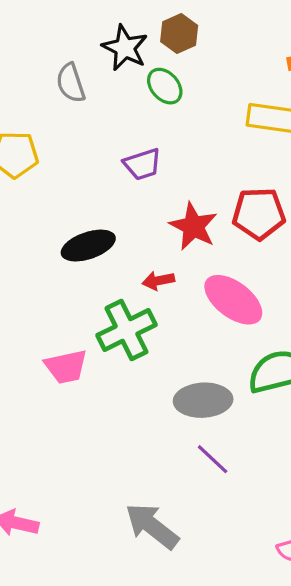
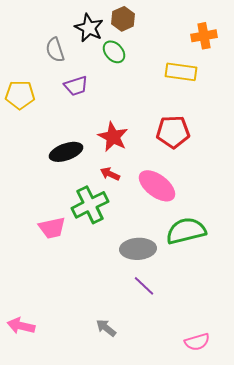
purple trapezoid: (142, 164) -> (76, 86), moved
red star: (193, 226) -> (113, 137), moved
red arrow: (158, 281) -> (110, 174), turned 36
gray arrow: (152, 526) -> (106, 328), size x0.6

